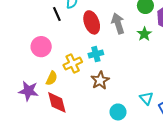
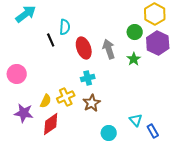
pink circle: (41, 47) -> (17, 74), moved
yellow cross: (73, 63) -> (66, 97), moved
red diamond: (57, 102) -> (51, 124), turned 70

